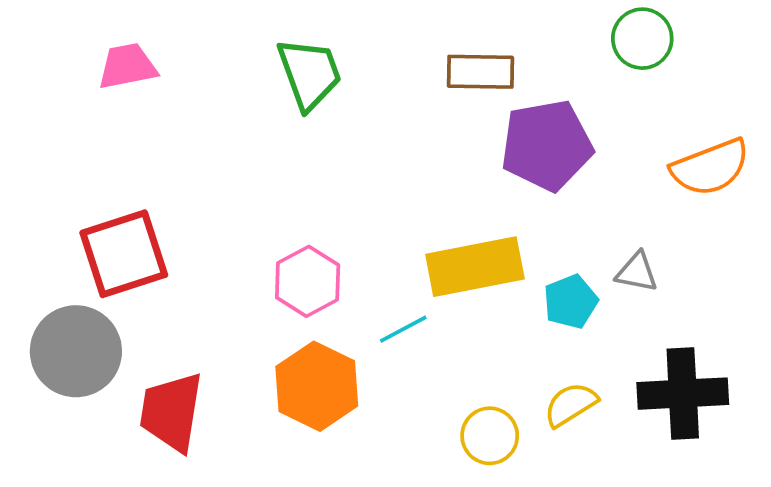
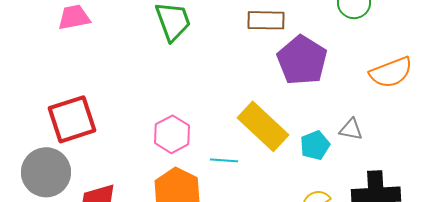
purple pentagon: (547, 145) -> (302, 60), turned -30
yellow rectangle: (475, 267) -> (263, 126), turned 54
cyan line: (403, 329) -> (224, 160), turned 32

